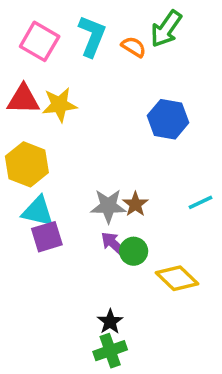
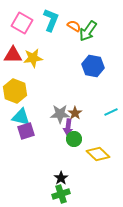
green arrow: (166, 29) -> (88, 31), moved
purple arrow: (114, 244) -> (68, 127), moved, turned -126

